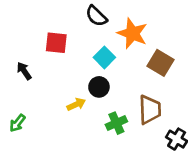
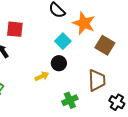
red square: (56, 43) -> (15, 29), moved
green cross: (116, 123) -> (70, 100), moved

